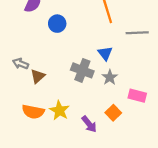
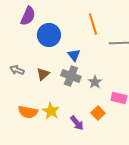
blue circle: (57, 24) -> (49, 35), size x1.5
blue triangle: (105, 53) -> (74, 55), moved
brown triangle: (38, 76) -> (43, 74), moved

